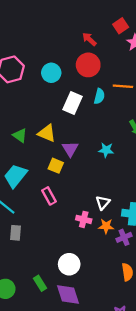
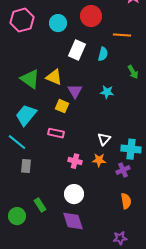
cyan semicircle: (99, 96) -> (103, 54), moved
green triangle: (20, 135) -> (30, 79), size x1.5
pink rectangle: (49, 196) -> (56, 133), turned -49
pink cross: (84, 219) -> (75, 161), moved
orange star: (106, 226) -> (99, 160), moved
green rectangle: (40, 283) -> (40, 205), moved

